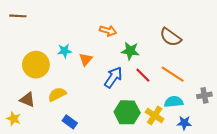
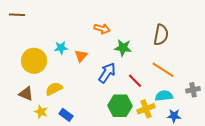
brown semicircle: (170, 37) -> (161, 35), turned -115
red line: (143, 75) -> (135, 81), moved
yellow cross: (155, 116) -> (146, 109), turned 36
yellow star: (14, 119) -> (41, 112), moved

